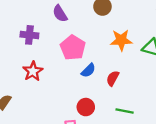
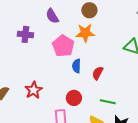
orange star: (121, 40) -> (85, 33), moved
blue semicircle: (88, 70) -> (76, 66), turned 136
red star: (33, 71) -> (34, 90), moved

